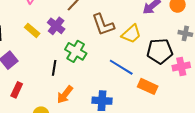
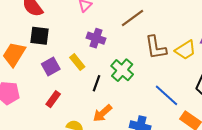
purple cross: (56, 26) -> (96, 38), moved, turned -30
yellow rectangle: (32, 30) -> (77, 62), moved
yellow trapezoid: (131, 34) -> (185, 50), moved

